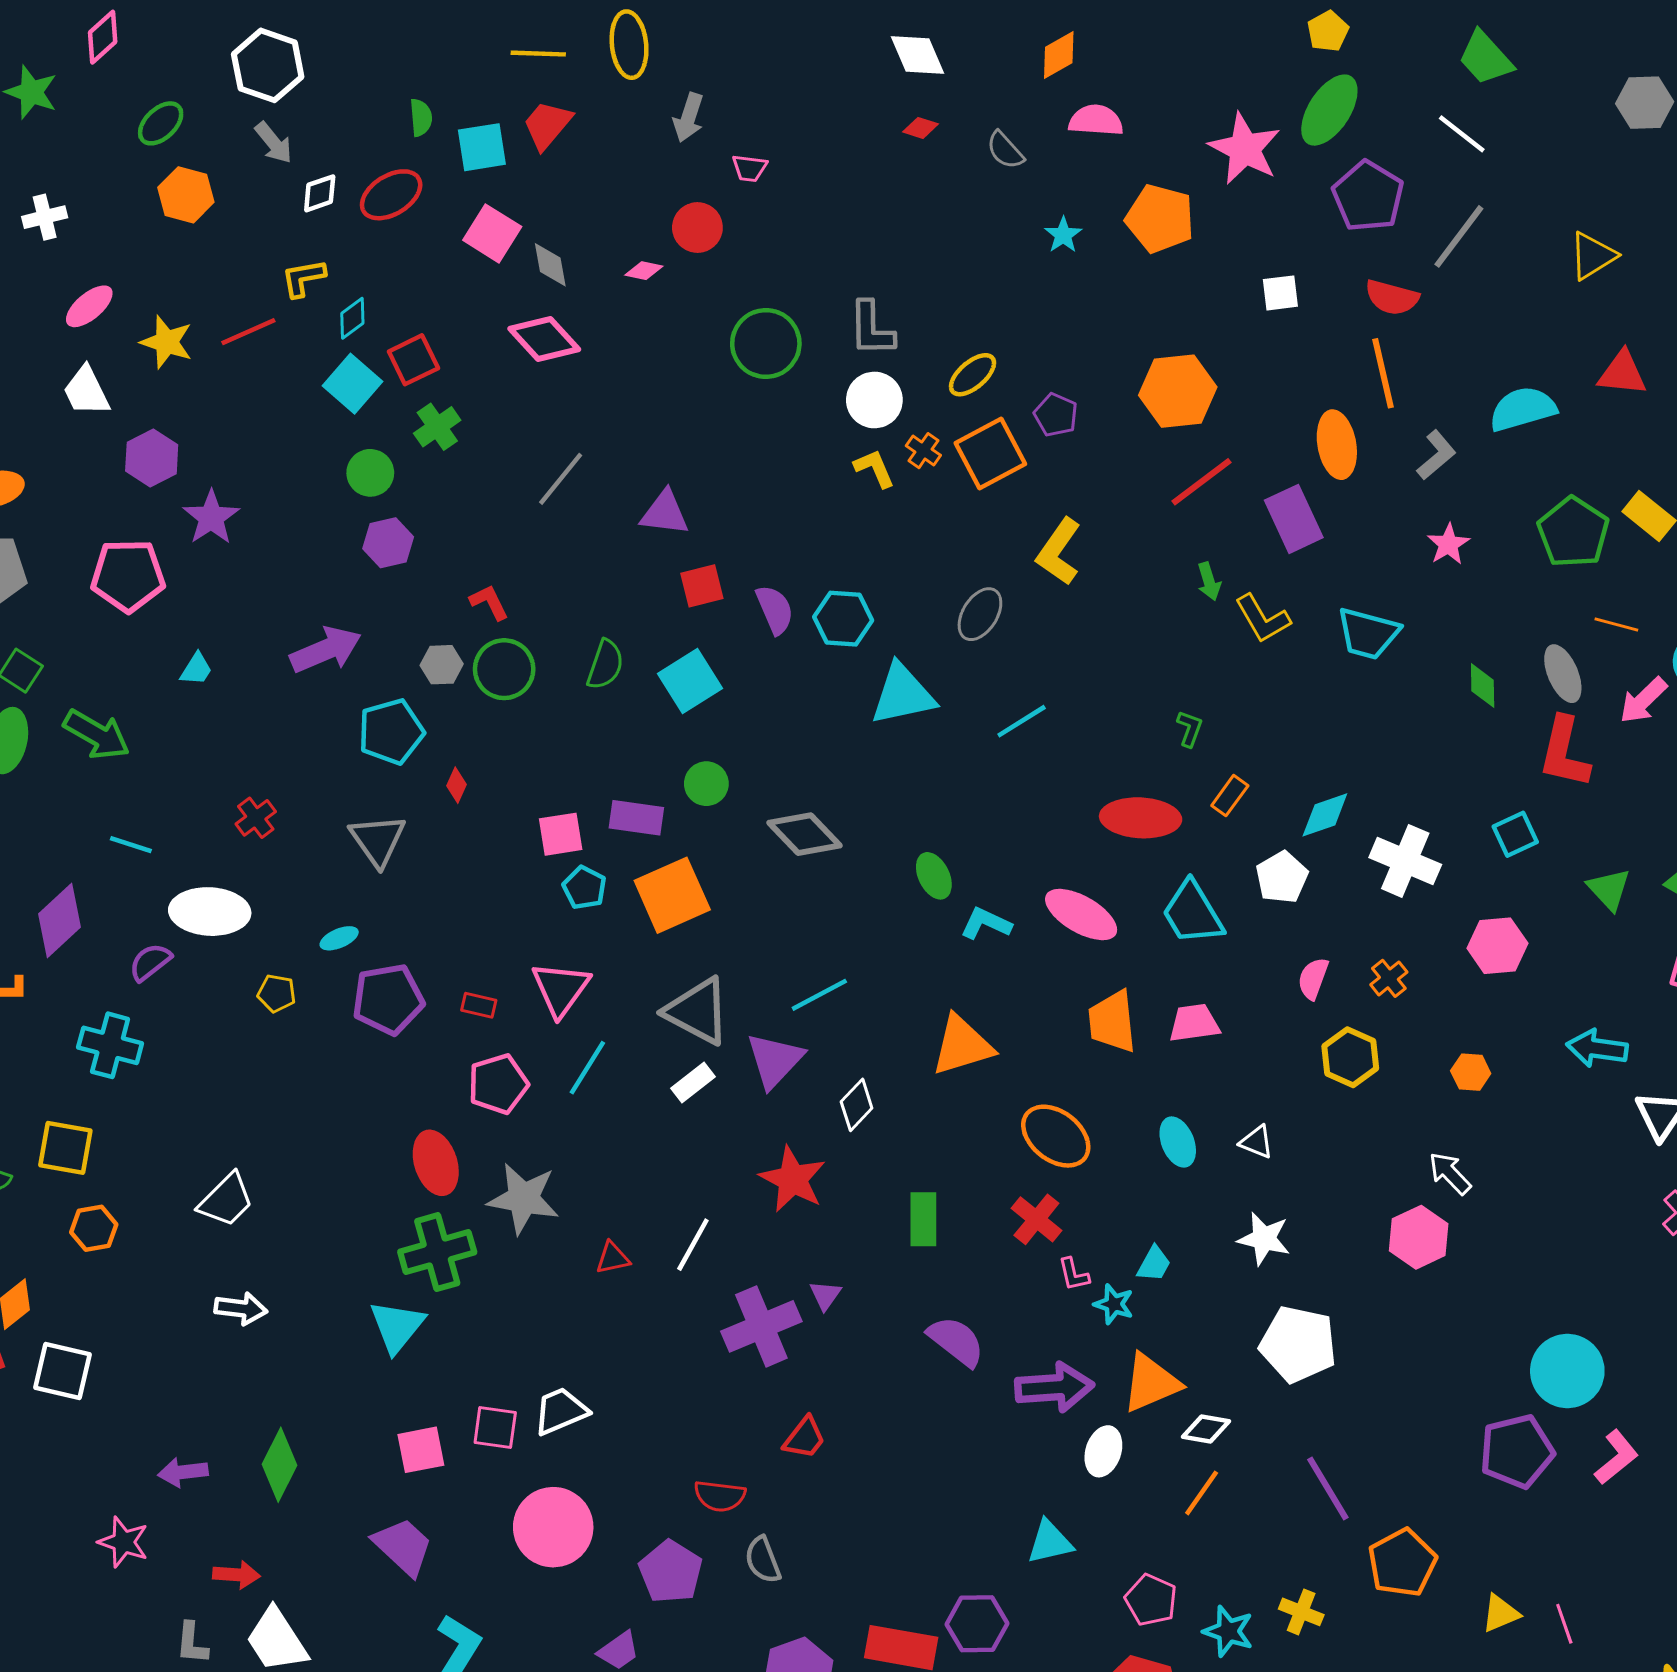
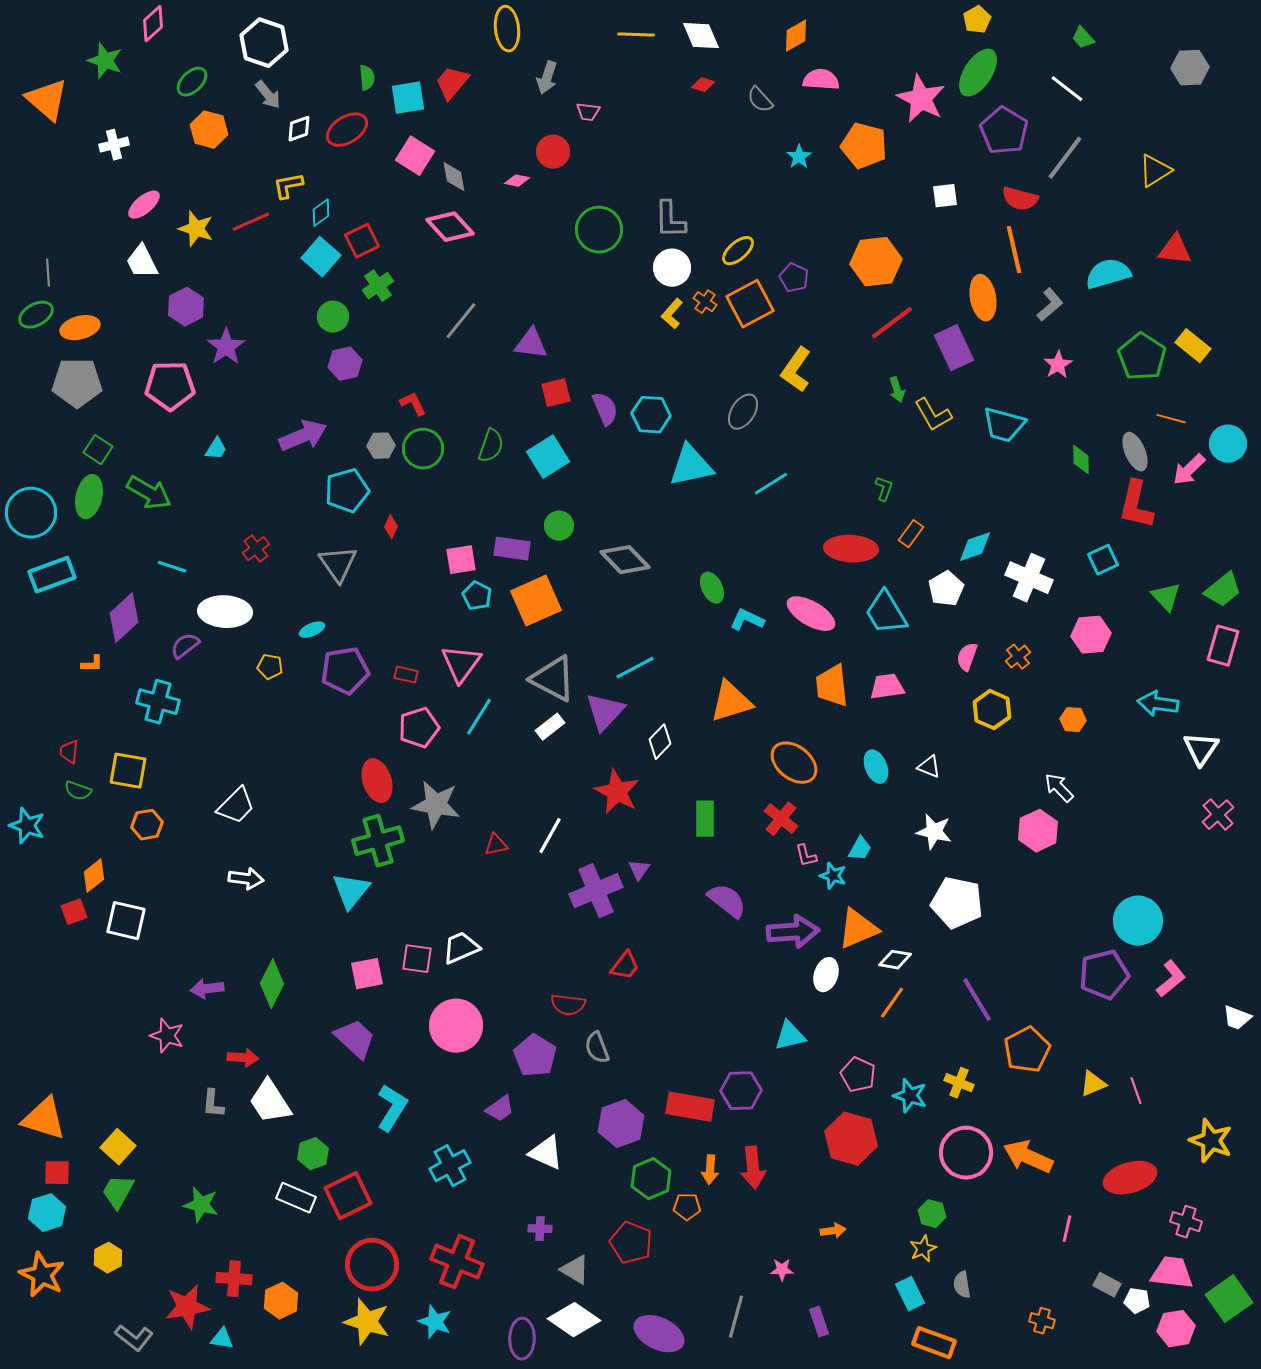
yellow line: (538, 54) -> (636, 35), moved
green trapezoid: (1486, 58) -> (1083, 38), size x0.6
yellow L-shape: (874, 468) -> (672, 314), turned -116

